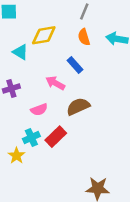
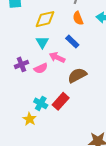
cyan triangle: (20, 52) -> (42, 42), moved, turned 32
pink semicircle: (39, 110) -> (41, 68), moved
cyan cross: (31, 138) -> (41, 103), turned -32

